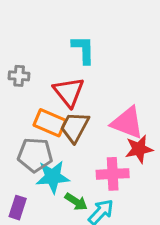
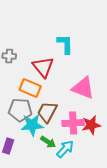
cyan L-shape: (83, 50) -> (65, 44), moved
brown trapezoid: (75, 127) -> (47, 112), moved
red star: (139, 149) -> (91, 125), moved

